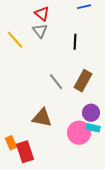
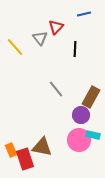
red triangle: (42, 14) -> (56, 27), moved, turned 35
brown rectangle: (83, 81) -> (91, 97), moved
purple circle: (91, 113) -> (81, 115), moved
brown triangle: (42, 118) -> (42, 147), moved

